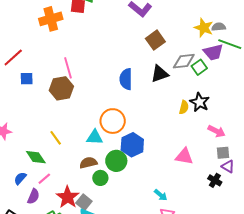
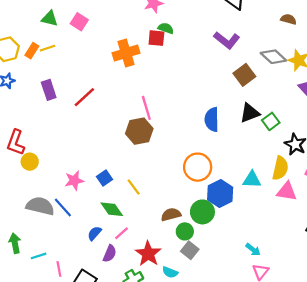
gray diamond: (184, 61) -> (273, 57), moved, turned 50
green square: (199, 67) -> (271, 121), moved
blue square: (27, 79) -> (105, 178), moved, turned -32
yellow semicircle: (184, 107) -> (280, 168), moved, size x1.5
cyan triangle: (95, 137) -> (252, 180), moved
pink triangle: (184, 156) -> (287, 191), moved
gray square: (84, 202) -> (190, 250), moved

